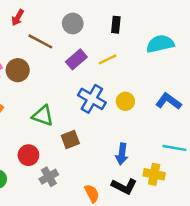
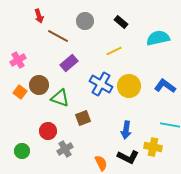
red arrow: (18, 18) -> (39, 16), turned -48
black rectangle: (116, 25) -> (121, 22), turned -56
purple rectangle: (76, 59) -> (69, 63), moved
brown circle: (18, 70) -> (39, 85), moved
yellow circle: (125, 101) -> (129, 86), size x1.5

